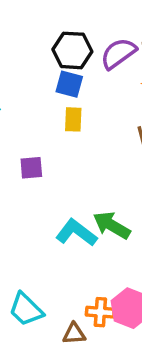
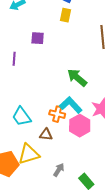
cyan L-shape: (76, 233) -> (71, 105), moved
orange cross: (100, 312) -> (57, 114), moved

